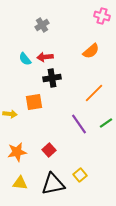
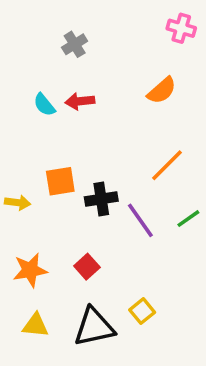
black cross: (52, 78) -> (101, 199), moved

